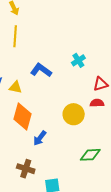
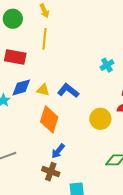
blue L-shape: (41, 70) -> (68, 91), moved
blue arrow: (40, 138) -> (58, 151), moved

